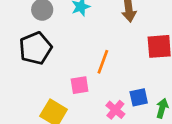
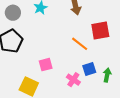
orange line: (103, 62) -> (80, 44), moved, turned -66

